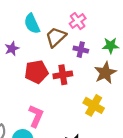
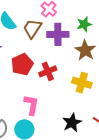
purple cross: (81, 50) -> (58, 34), size x1.5
red cross: (63, 75) -> (48, 71), moved

